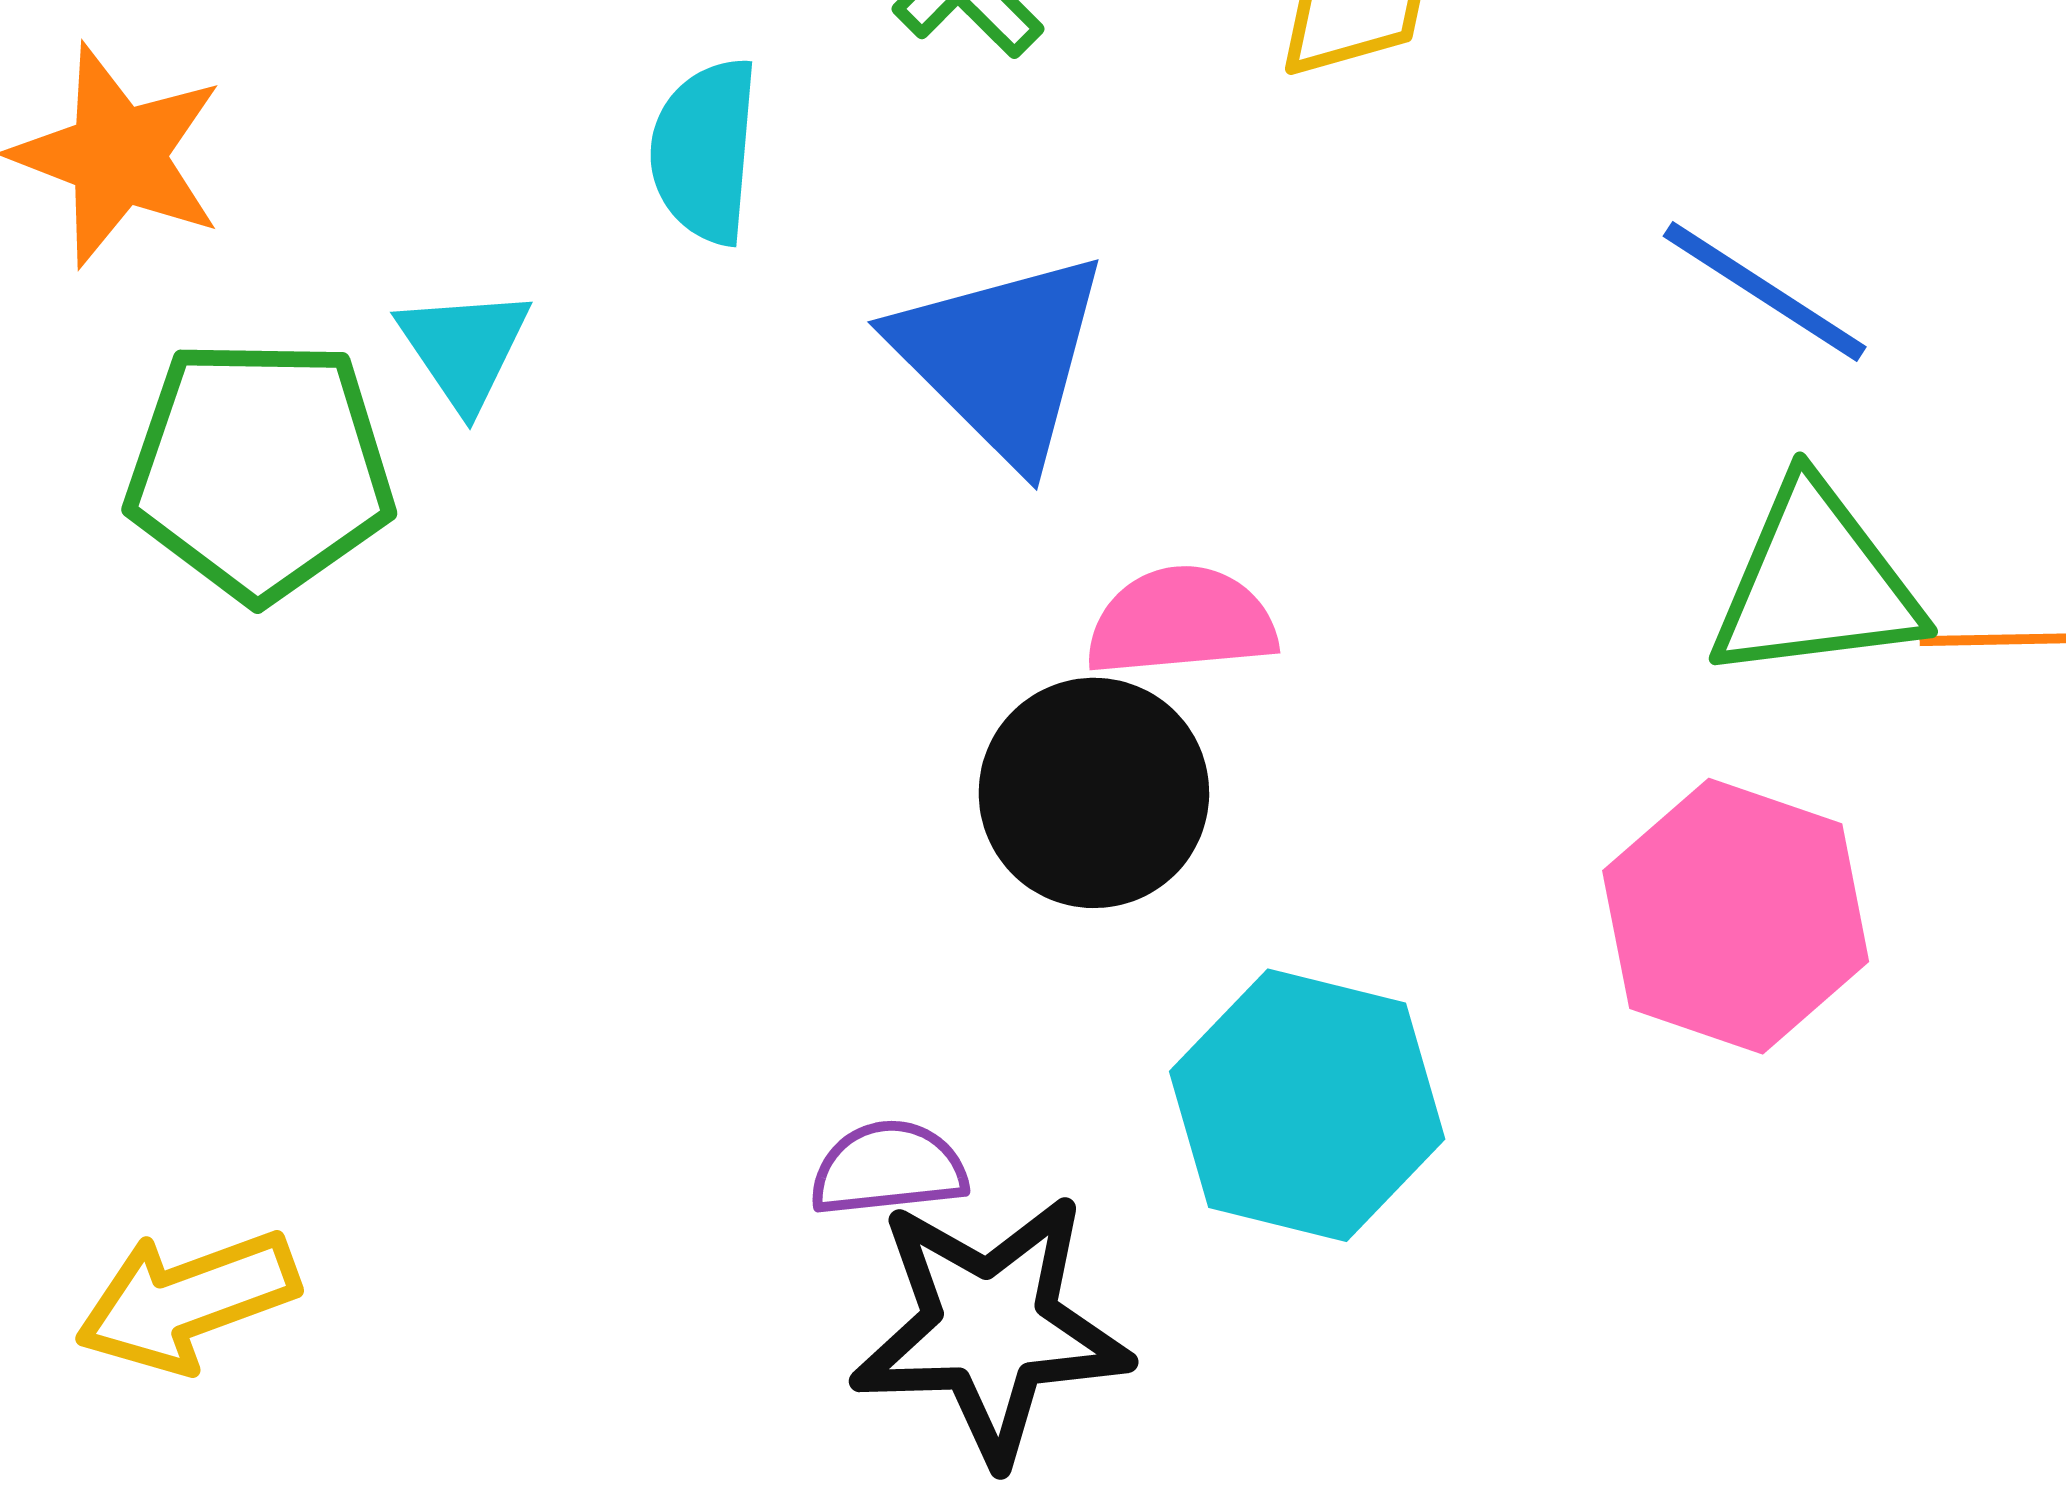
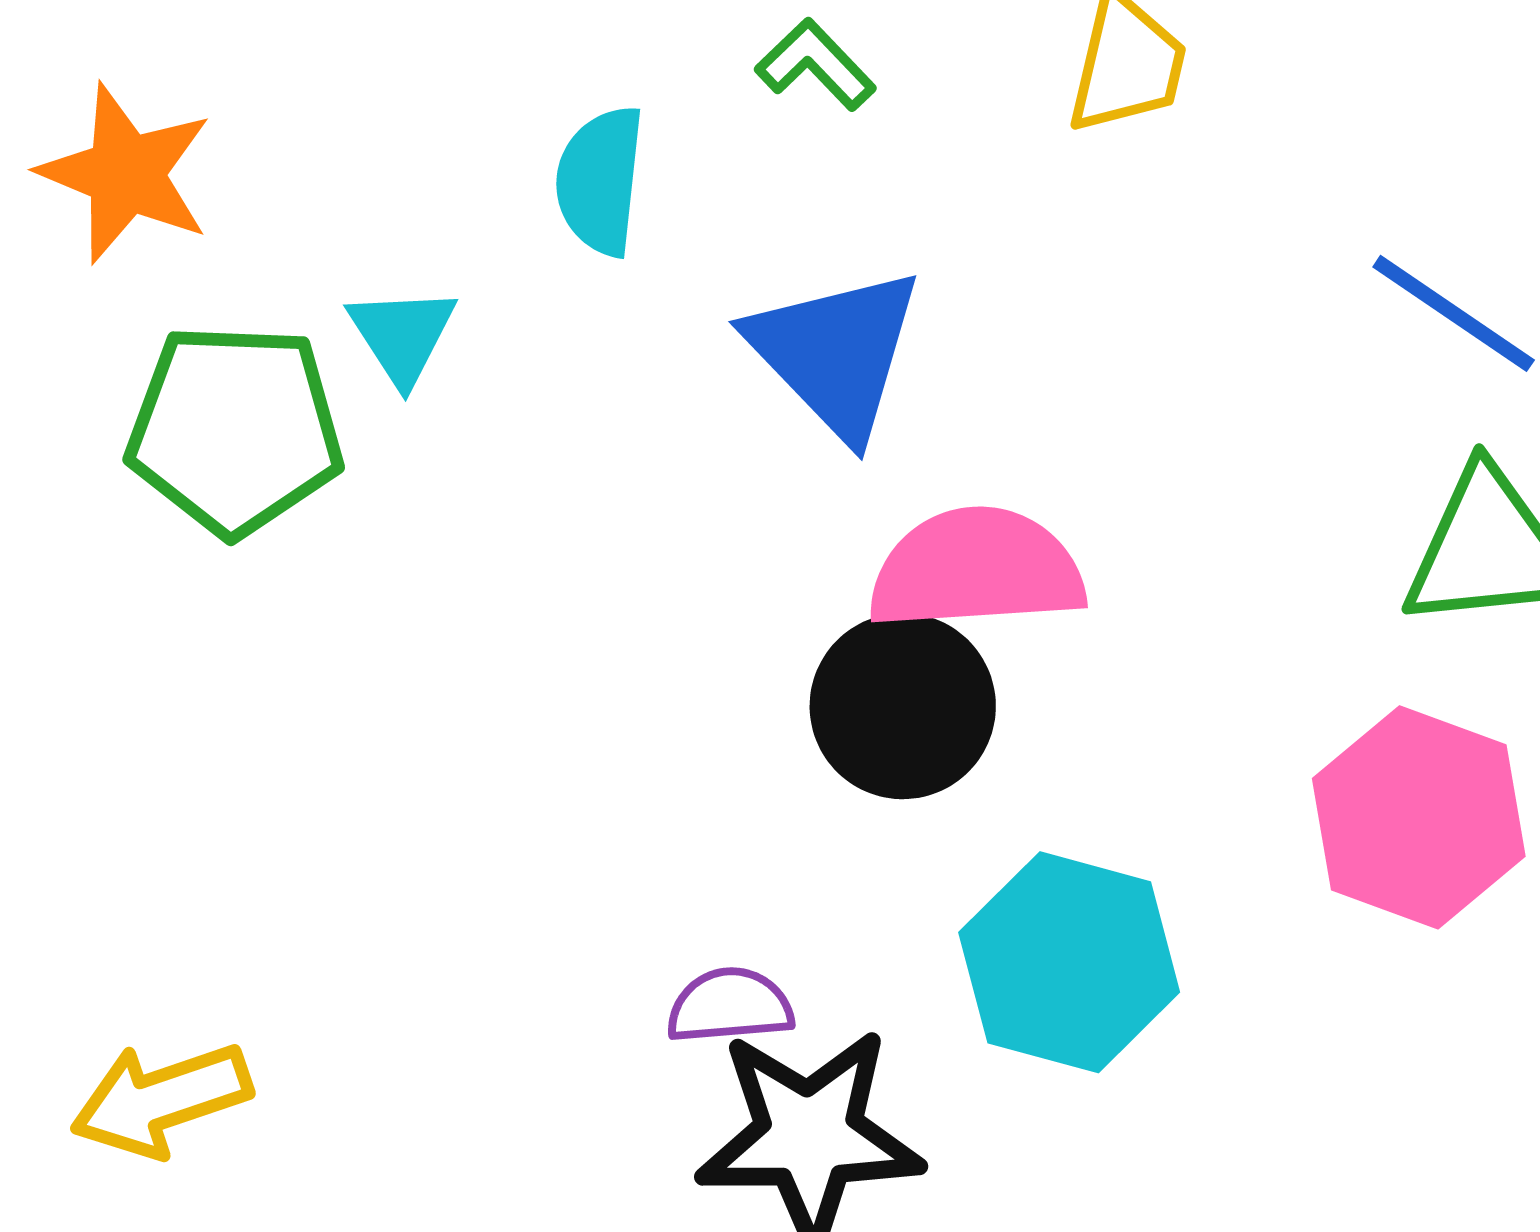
pink semicircle: (1181, 621) -> (976, 569), size x1.4

